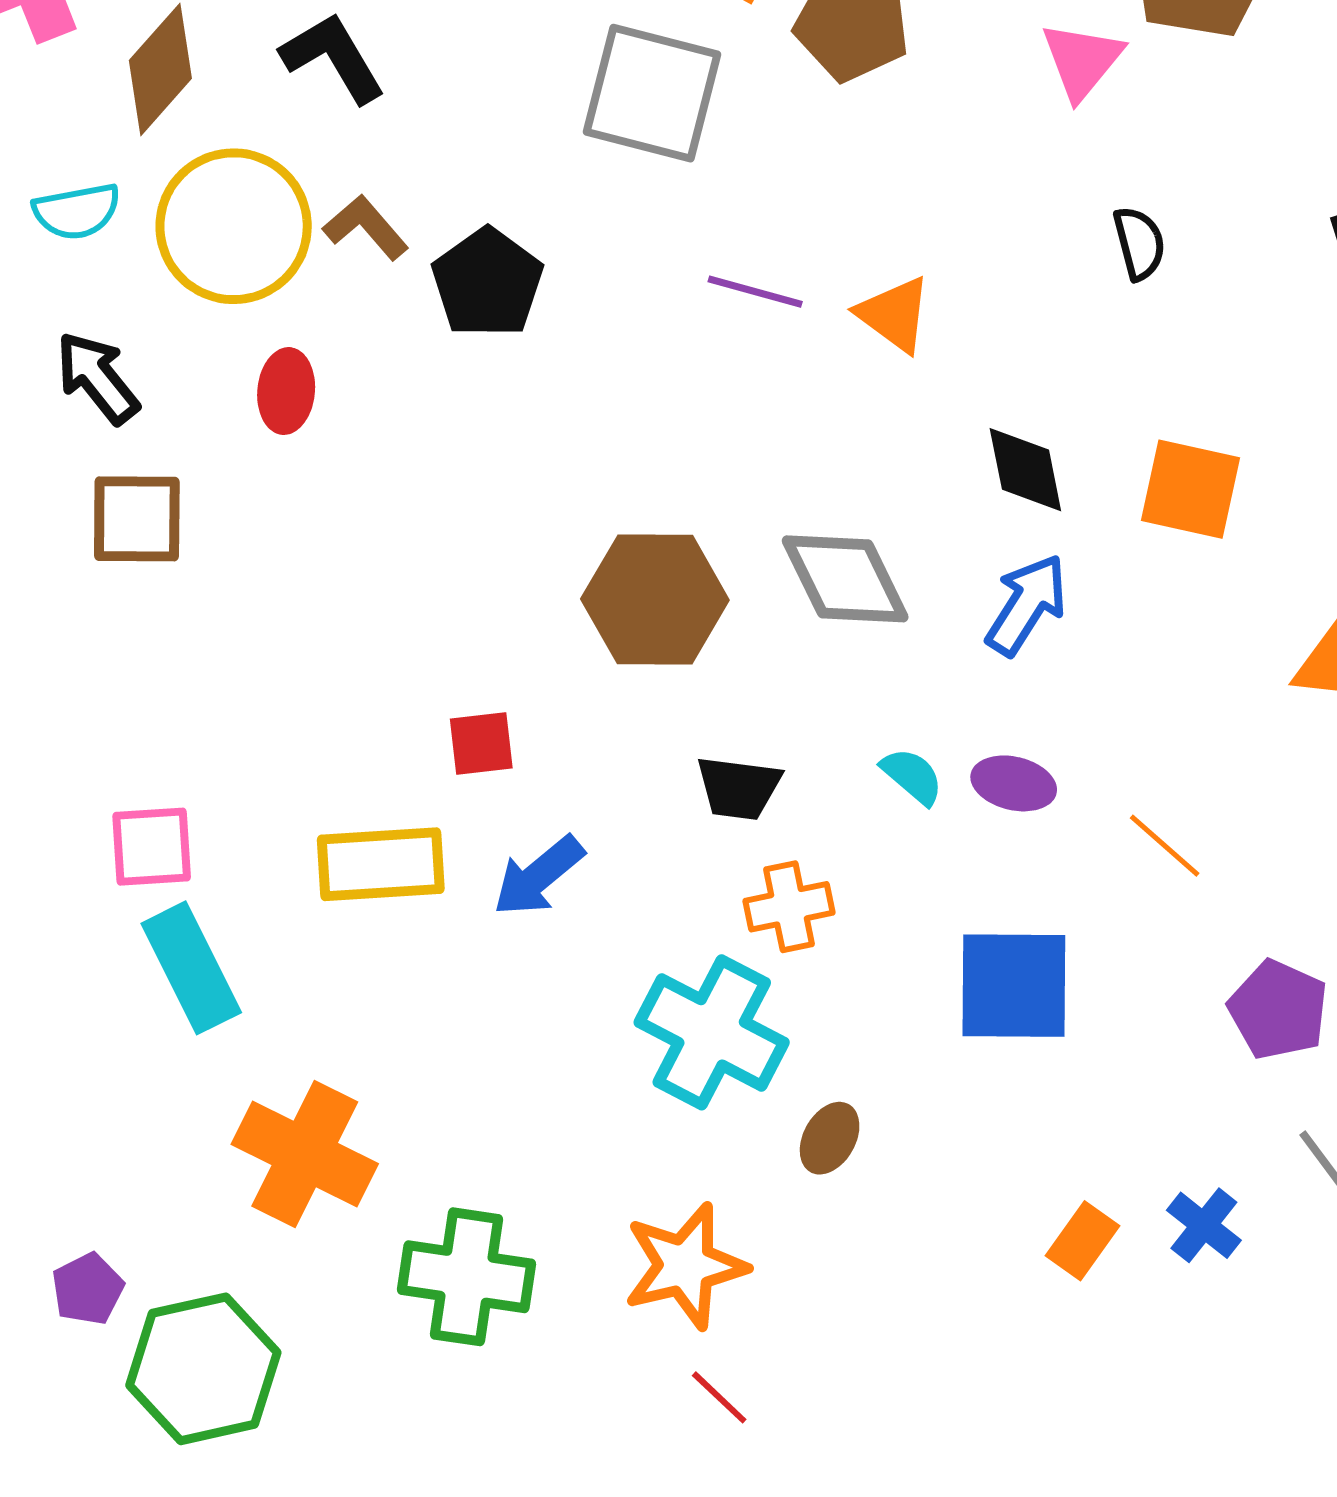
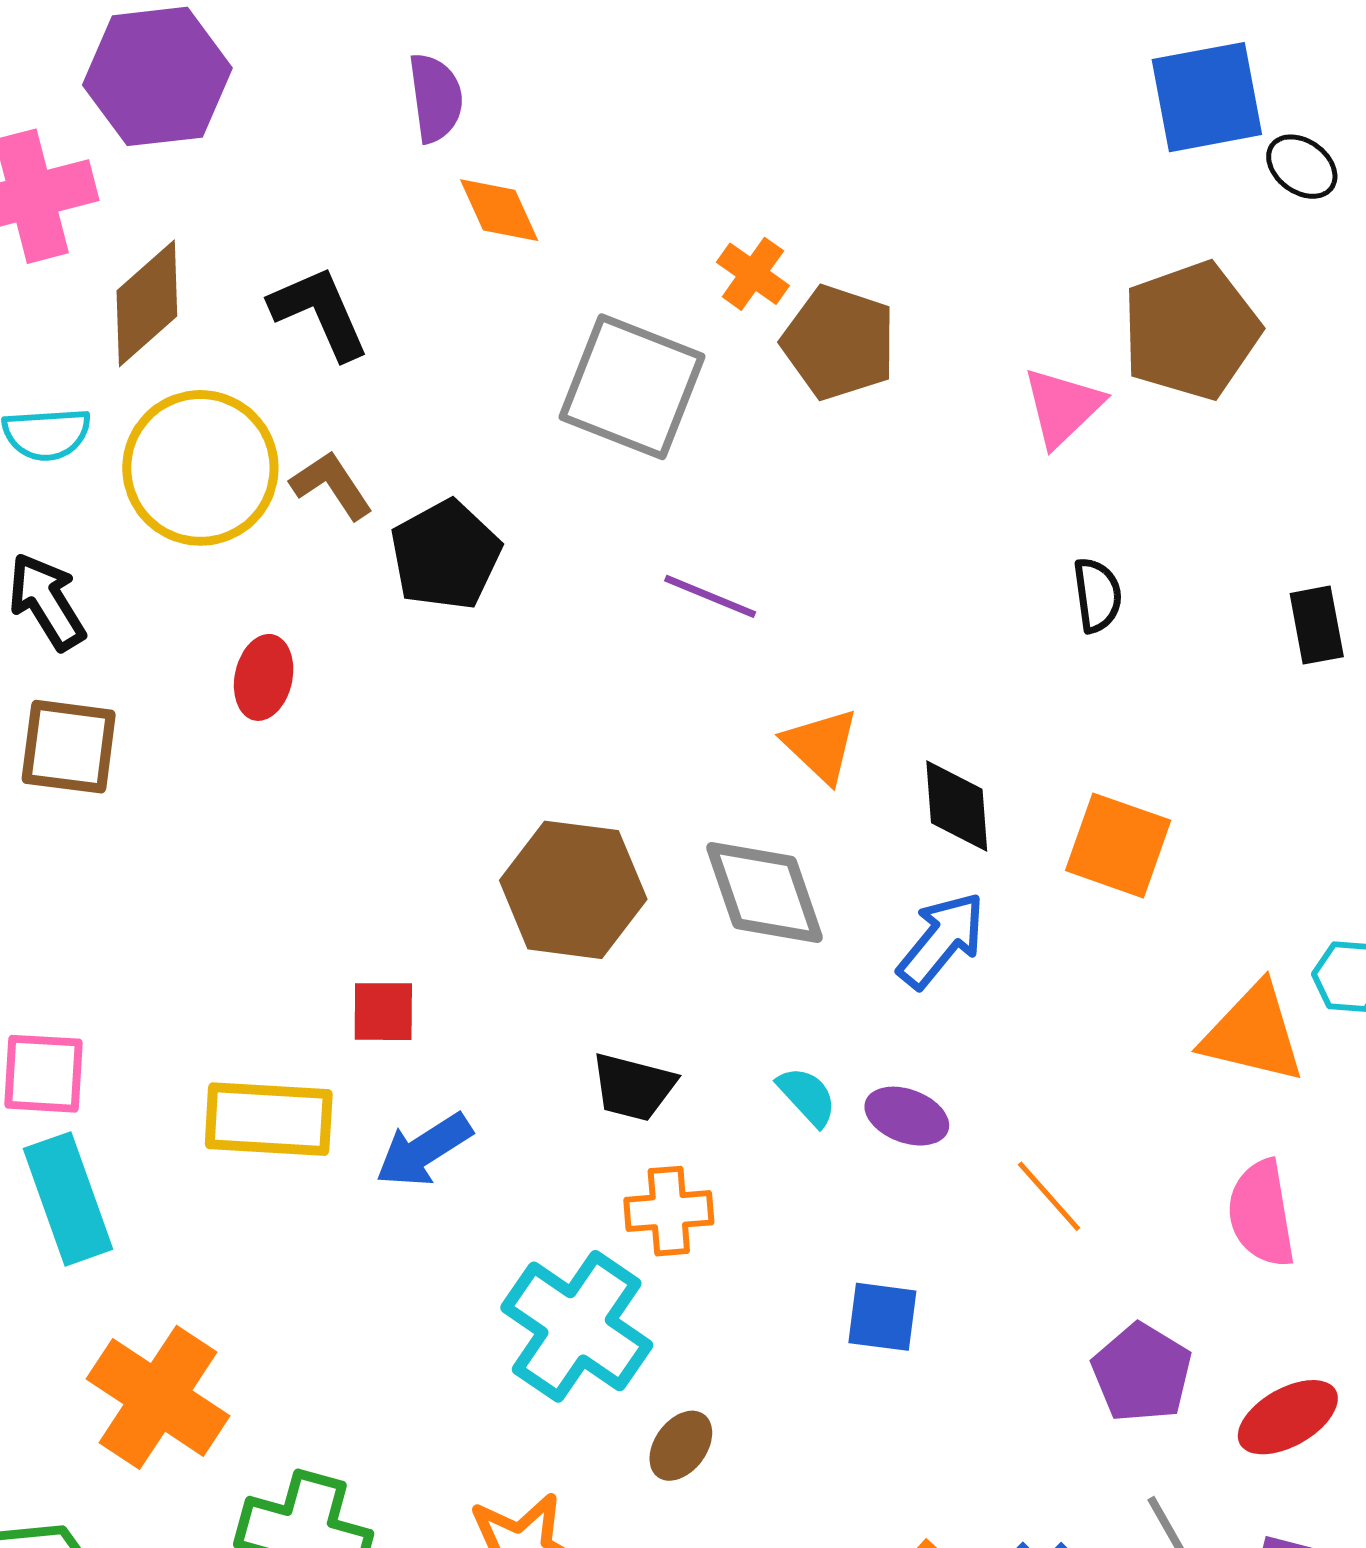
orange triangle: (894, 314) -> (821, 745), moved
red ellipse: (286, 391) -> (264, 677), moved
blue square: (1014, 986) -> (882, 1317), size x0.6

